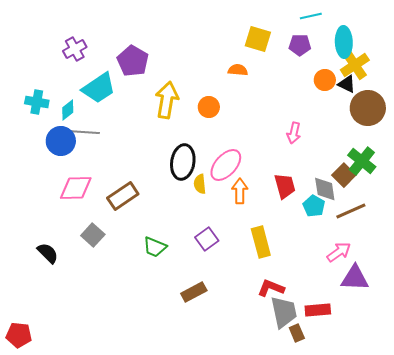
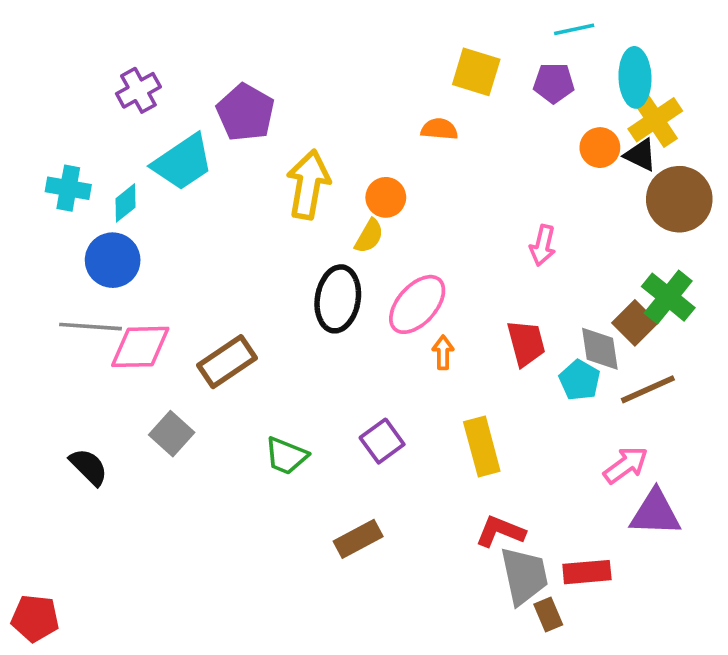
gray line: (83, 132) -> (90, 327), moved
yellow semicircle: (200, 184) -> (369, 236), moved, turned -144
orange arrow: (240, 191) -> (443, 352), size x0.7

